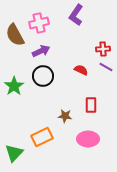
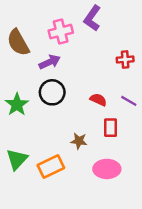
pink cross: (39, 23) -> (61, 32), moved
purple line: (106, 67) -> (129, 101), moved
red semicircle: (81, 70) -> (98, 100), moved
green triangle: (14, 153) -> (17, 159), moved

